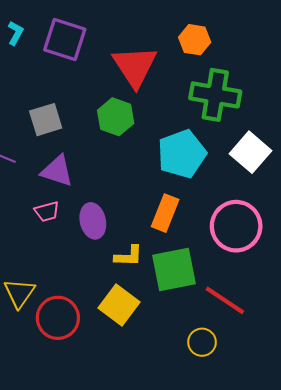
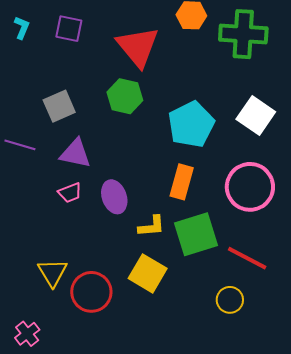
purple square: (65, 39) -> (69, 29), size x0.7
green cross: (215, 95) -> (243, 34), moved

